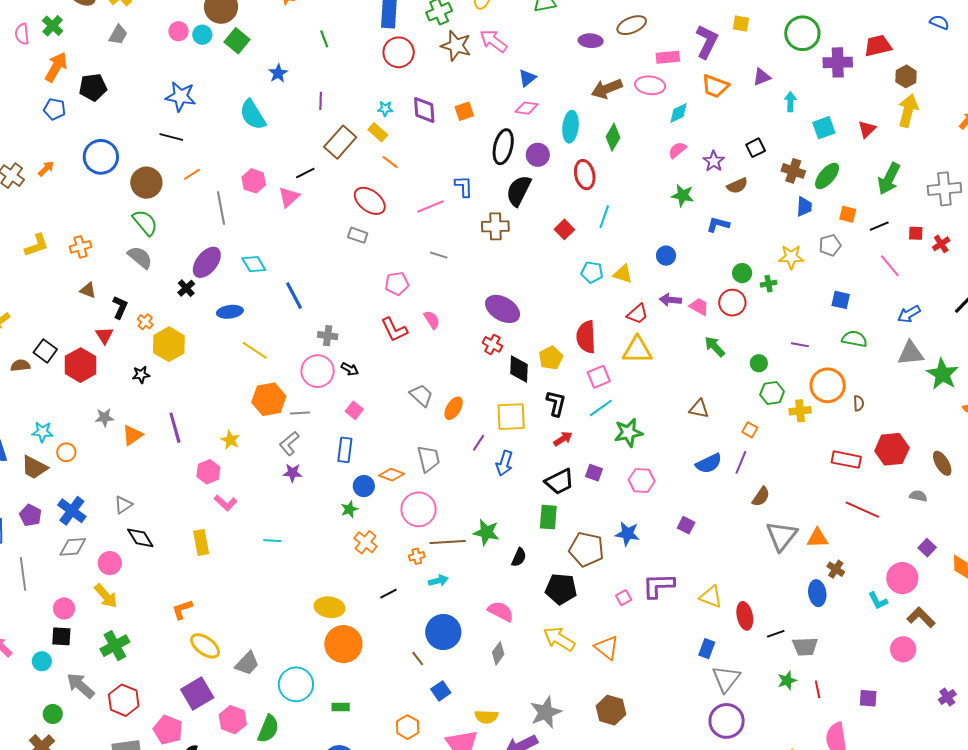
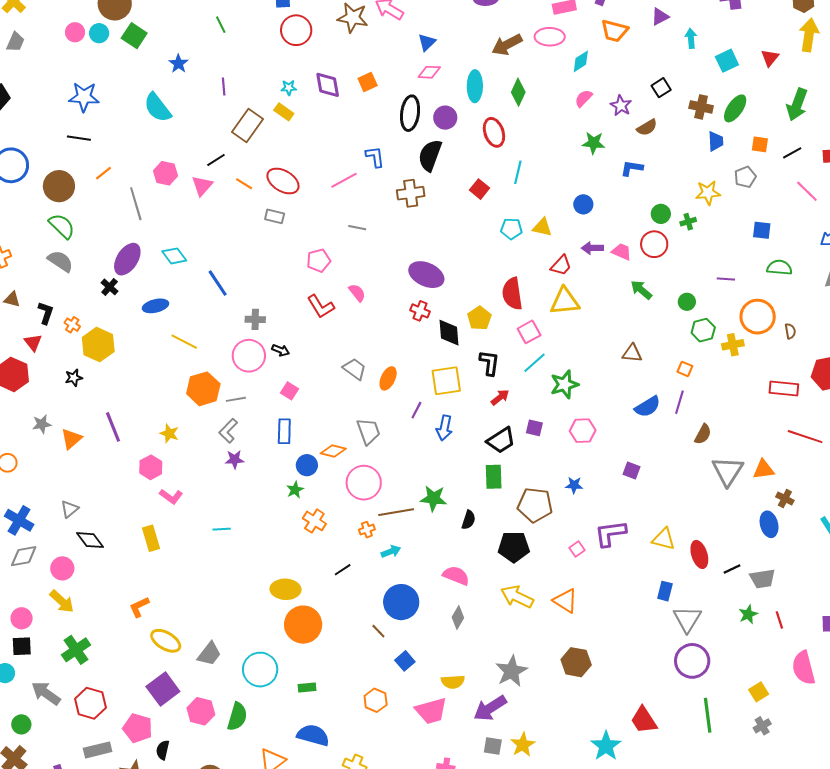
orange line: (390, 162) -> (244, 184), moved
blue star: (627, 534) -> (574, 485), size x0.7

